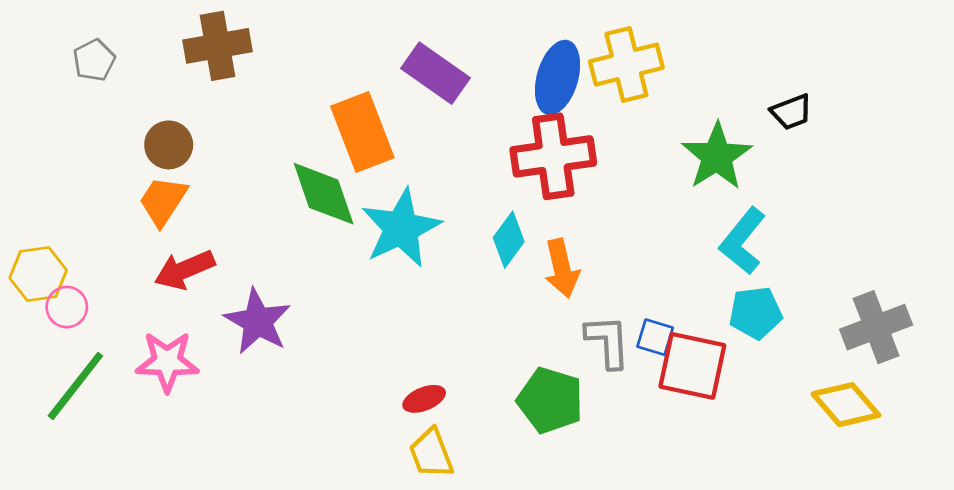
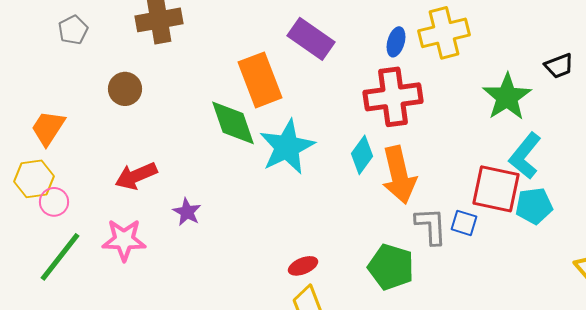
blue ellipse: (558, 77) -> (396, 42), size x0.6
orange trapezoid: (163, 201) -> (48, 128), moved
orange arrow: (562, 268) -> (399, 175), size x1.4
purple star: (258, 321) -> (187, 212), size x0.6
red square: (692, 366) -> (496, 189), moved

